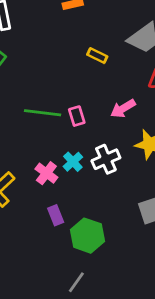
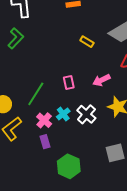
green line: (43, 113) -> (36, 94), moved, turned -70
white cross: (106, 159) -> (86, 114), turned -30
purple rectangle: (56, 215) -> (45, 142), moved

